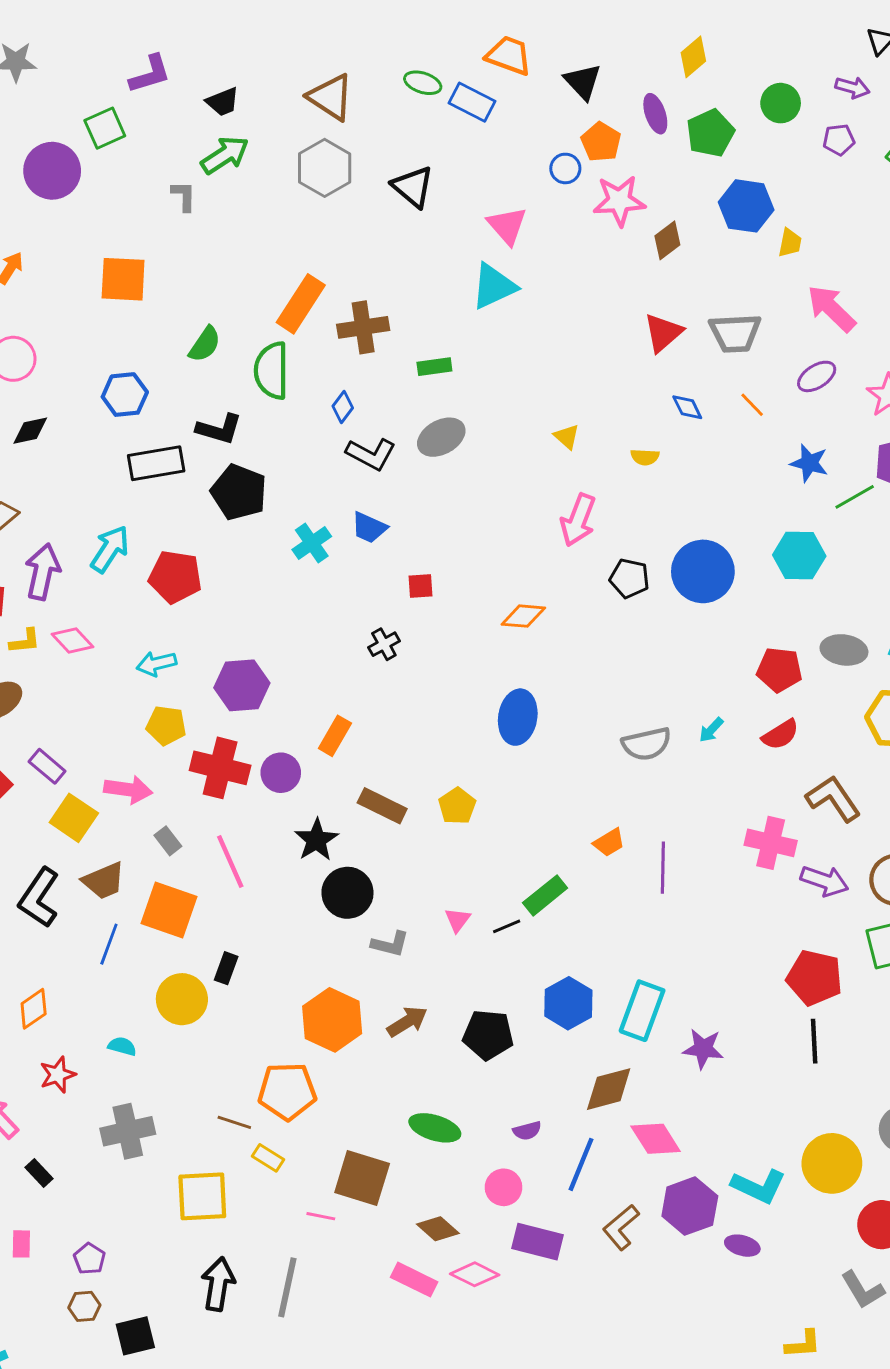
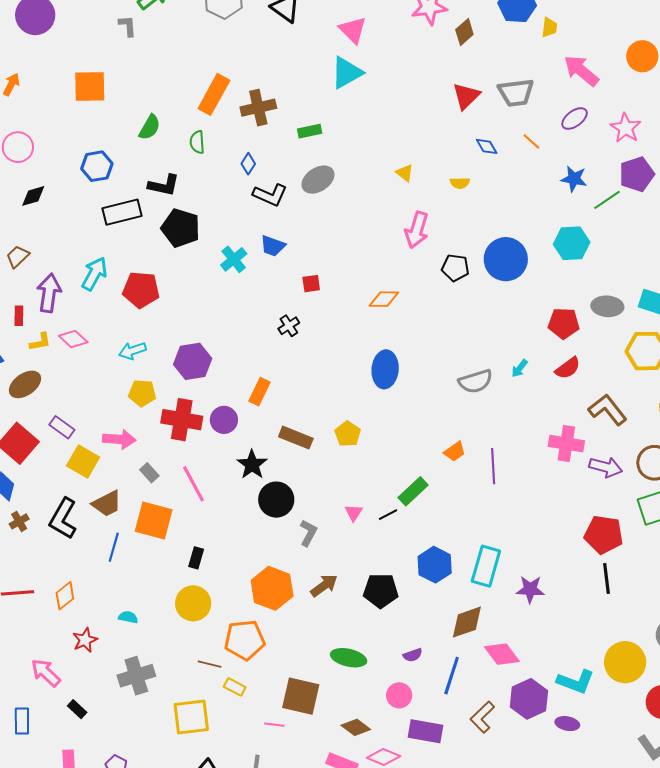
green semicircle: (272, 371) -> (197, 142), size x0.6
gray L-shape: (390, 944) -> (308, 533), turned -72
yellow circle: (182, 999) -> (193, 603), moved

